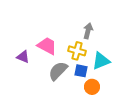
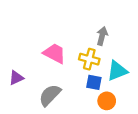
purple triangle: (23, 57) -> (16, 78), moved, turned -48
gray semicircle: (58, 71) -> (50, 95), moved

